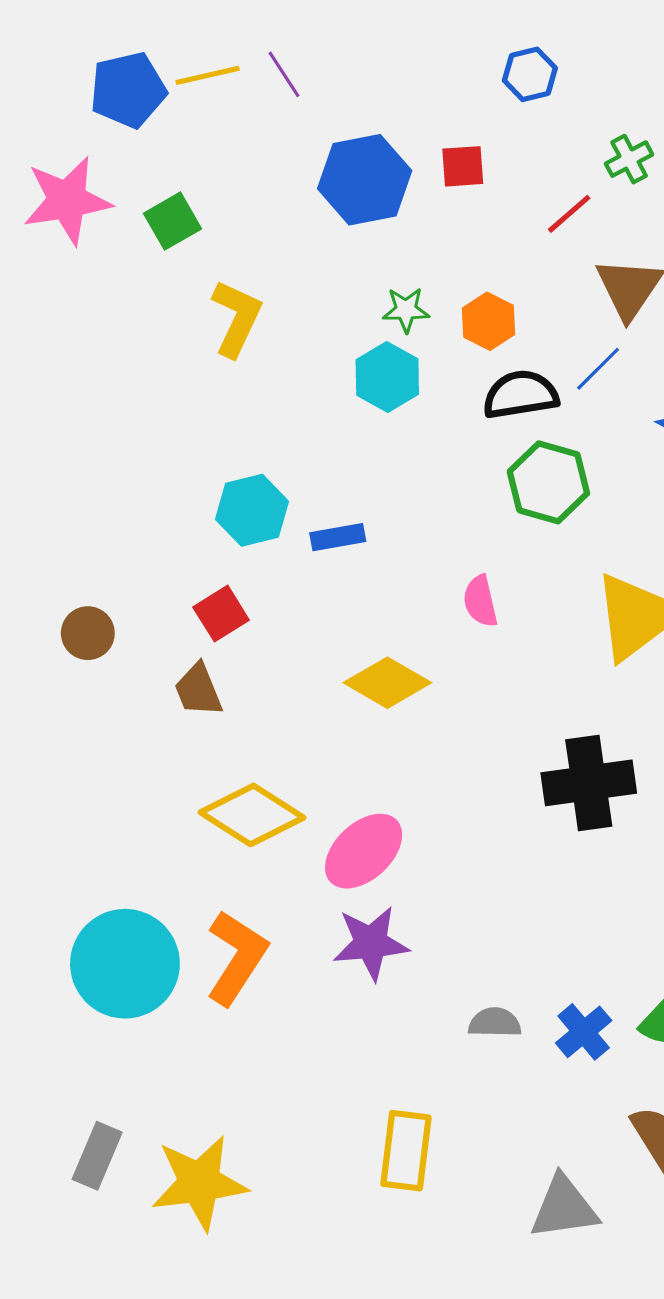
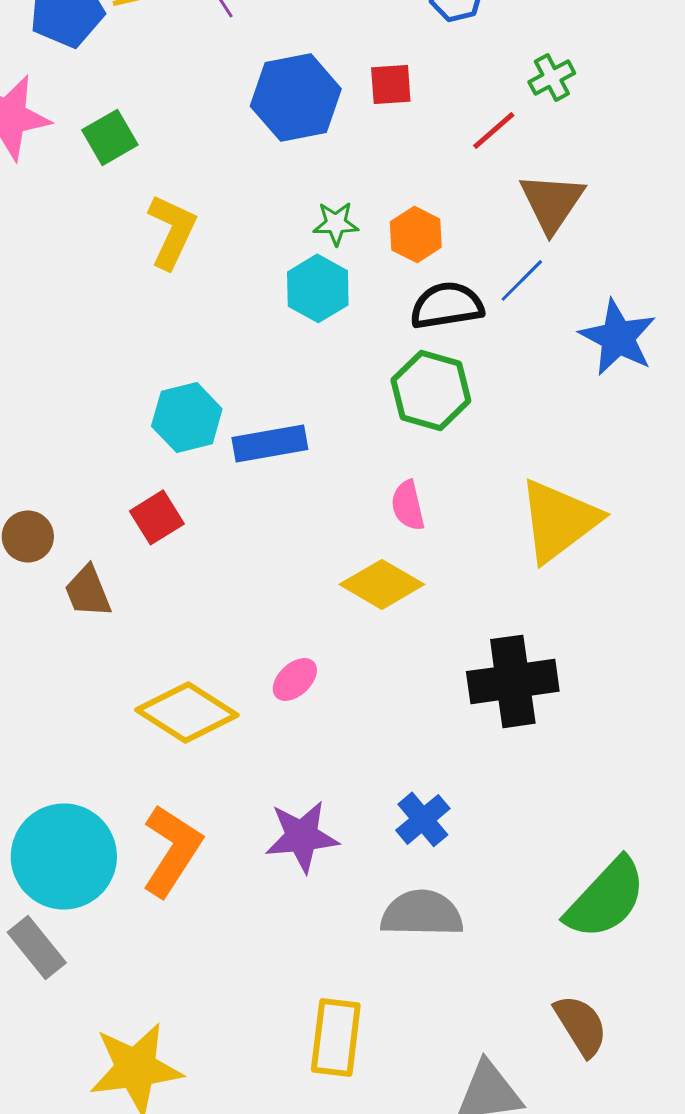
green hexagon: (548, 482) -> (431, 390), moved
blue rectangle: (338, 537) -> (270, 443), size x1.4
yellow diamond: (387, 683) -> (382, 584), moved
brown trapezoid: (198, 690) -> (88, 591), moved
pink ellipse: (364, 851) -> (295, 679), moved, size x0.6
gray semicircle: (495, 1023) -> (422, 913), size x1.6
blue cross: (584, 1032) -> (423, 819), moved
gray rectangle: (97, 1156) -> (37, 947), moved, turned -62

